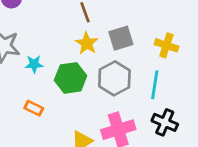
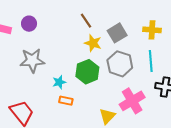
cyan star: (34, 64) -> (59, 82), moved

